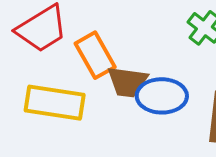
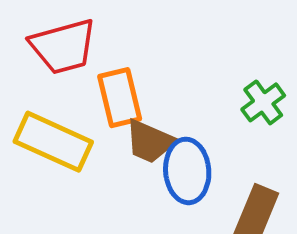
blue ellipse: (162, 96) -> (187, 171), turned 69

